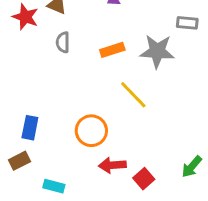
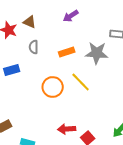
blue rectangle: (30, 128) -> (12, 70), moved, turned 63
orange circle: (91, 131) -> (53, 87), moved

